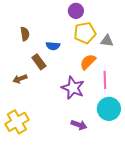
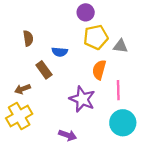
orange semicircle: (88, 62) -> (99, 70), turned -30
yellow cross: (17, 122) -> (19, 116), moved
purple arrow: (79, 125) -> (68, 135), moved

